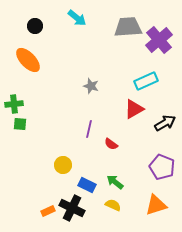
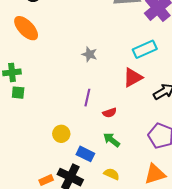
red semicircle: (111, 144) -> (110, 113), turned -56
green arrow: (115, 182) -> (112, 140), moved

